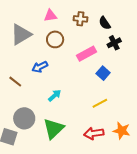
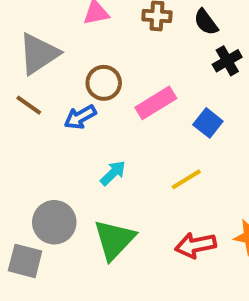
brown circle: (55, 39) -> (104, 83), moved
pink rectangle: (86, 54) -> (156, 103), moved
brown line: (15, 82) -> (29, 105), moved
yellow line: (100, 103) -> (186, 179), moved

